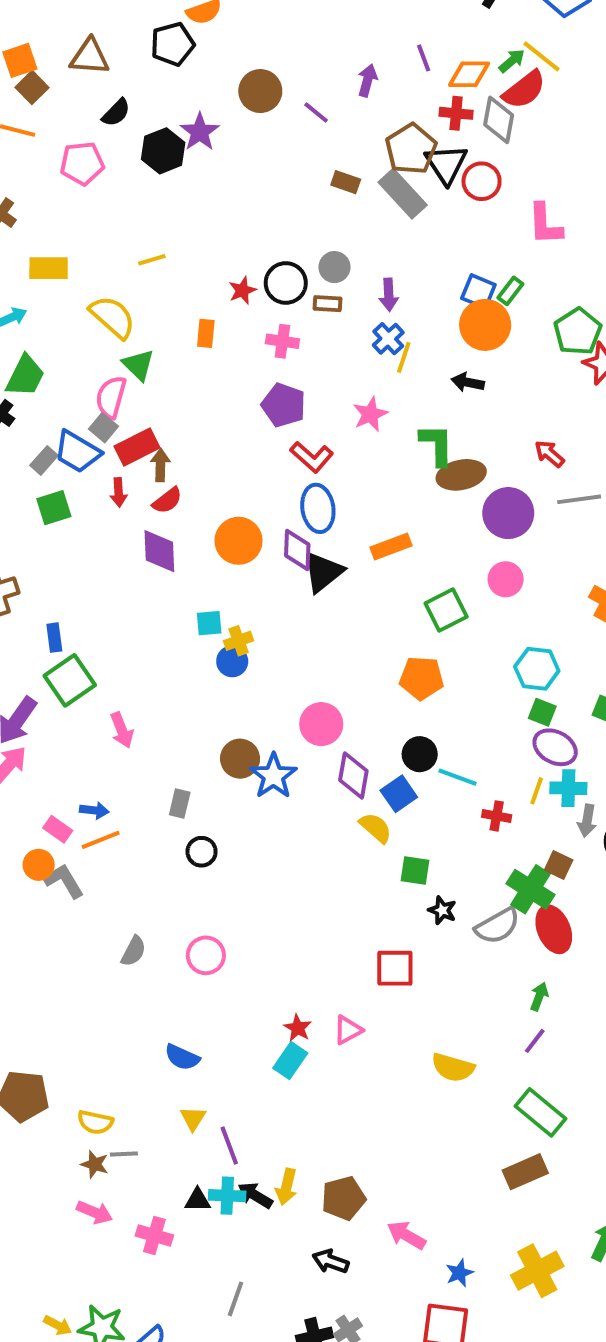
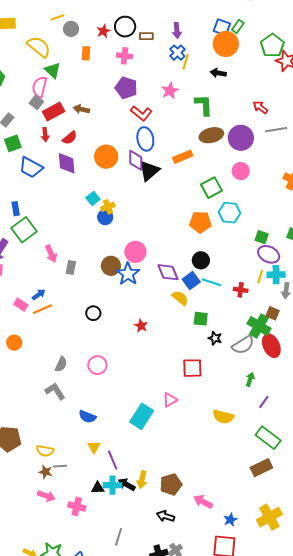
gray circle: (334, 267) -> (71, 29), moved
blue trapezoid: (77, 452) -> (31, 167), moved
brown arrow: (160, 465) -> (81, 109), moved, turned -77
brown ellipse: (461, 475) -> (211, 135), moved
cyan square: (209, 623) -> (93, 198), turned -32
cyan hexagon: (537, 669) -> (230, 213), moved
pink circle: (321, 724) -> (135, 252), moved
purple diamond: (353, 775) -> (168, 272), turned -30
cyan line: (458, 777) -> (212, 282), moved
gray rectangle: (180, 803) -> (71, 268), moved
blue arrow: (94, 810) -> (39, 294), turned -40
orange circle: (39, 865) -> (14, 343), moved
gray L-shape: (64, 881) -> (55, 391), moved
green arrow: (539, 997) -> (250, 379), moved
red star: (298, 1028) -> (141, 326), moved
cyan rectangle: (290, 1061) -> (142, 416), size x1.4

